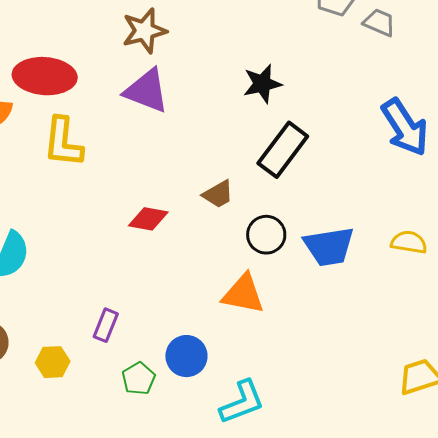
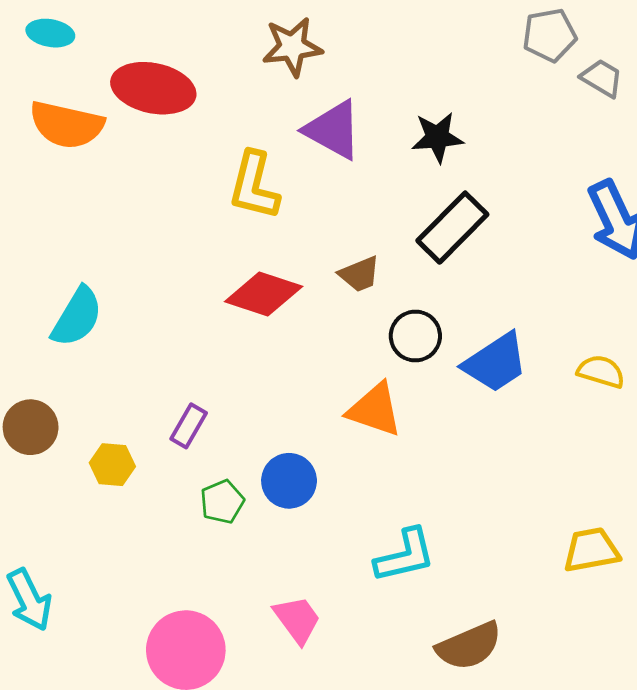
purple triangle: (147, 91) -> (333, 130), moved
yellow L-shape: (63, 142) -> (254, 186), moved
red diamond: (148, 219) -> (264, 294), size x1.4
blue trapezoid: (329, 246) -> (495, 363), turned -32
cyan L-shape: (242, 402) -> (405, 556), moved

